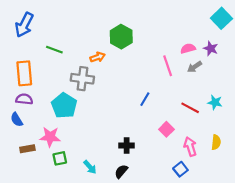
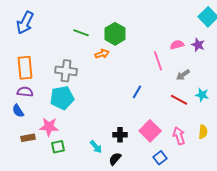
green line: (54, 50) -> (81, 33), moved
orange arrow: (97, 57) -> (102, 54), moved
gray arrow: (194, 67) -> (183, 75), moved
gray cross: (82, 79) -> (66, 71), moved
cyan pentagon: (64, 106) -> (62, 98), turned 30
pink square: (166, 129) -> (150, 131), moved, size x1.5
cyan arrow: (90, 167) -> (96, 147), moved
blue square: (180, 169) -> (160, 158), moved

